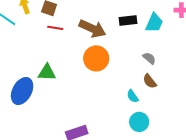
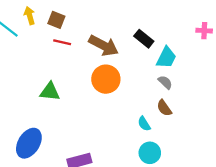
black rectangle: (128, 20) -> (144, 39), turned 42
cyan trapezoid: (154, 23) -> (166, 58), moved
blue ellipse: (22, 91) -> (29, 143), moved

